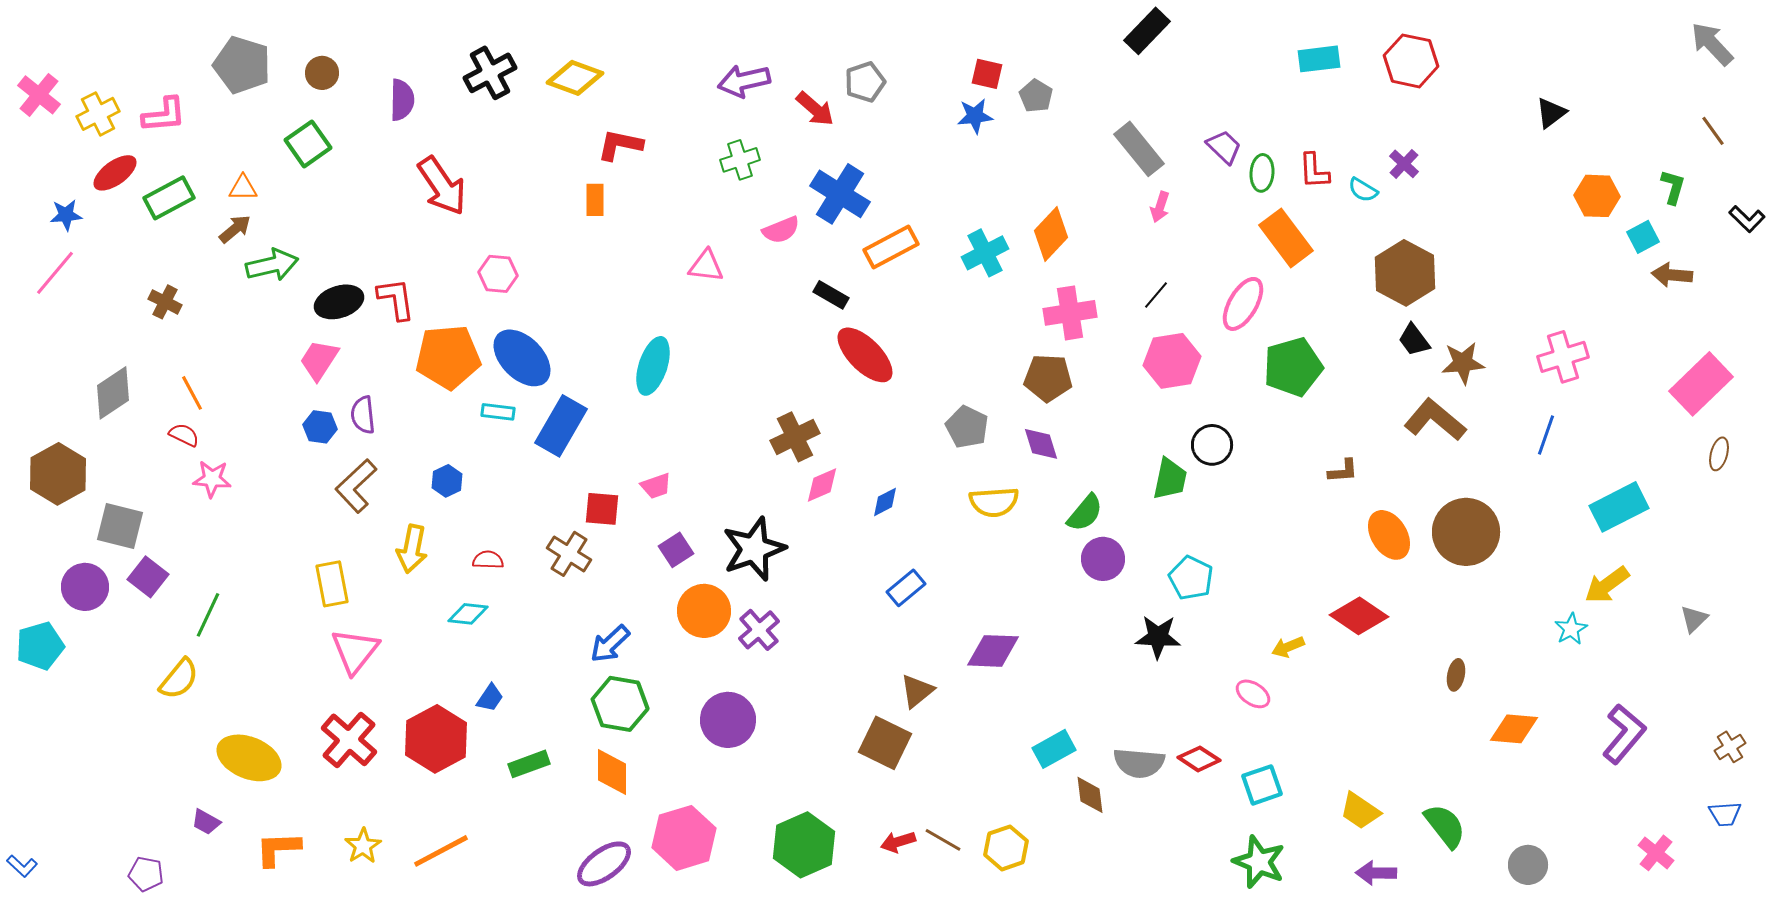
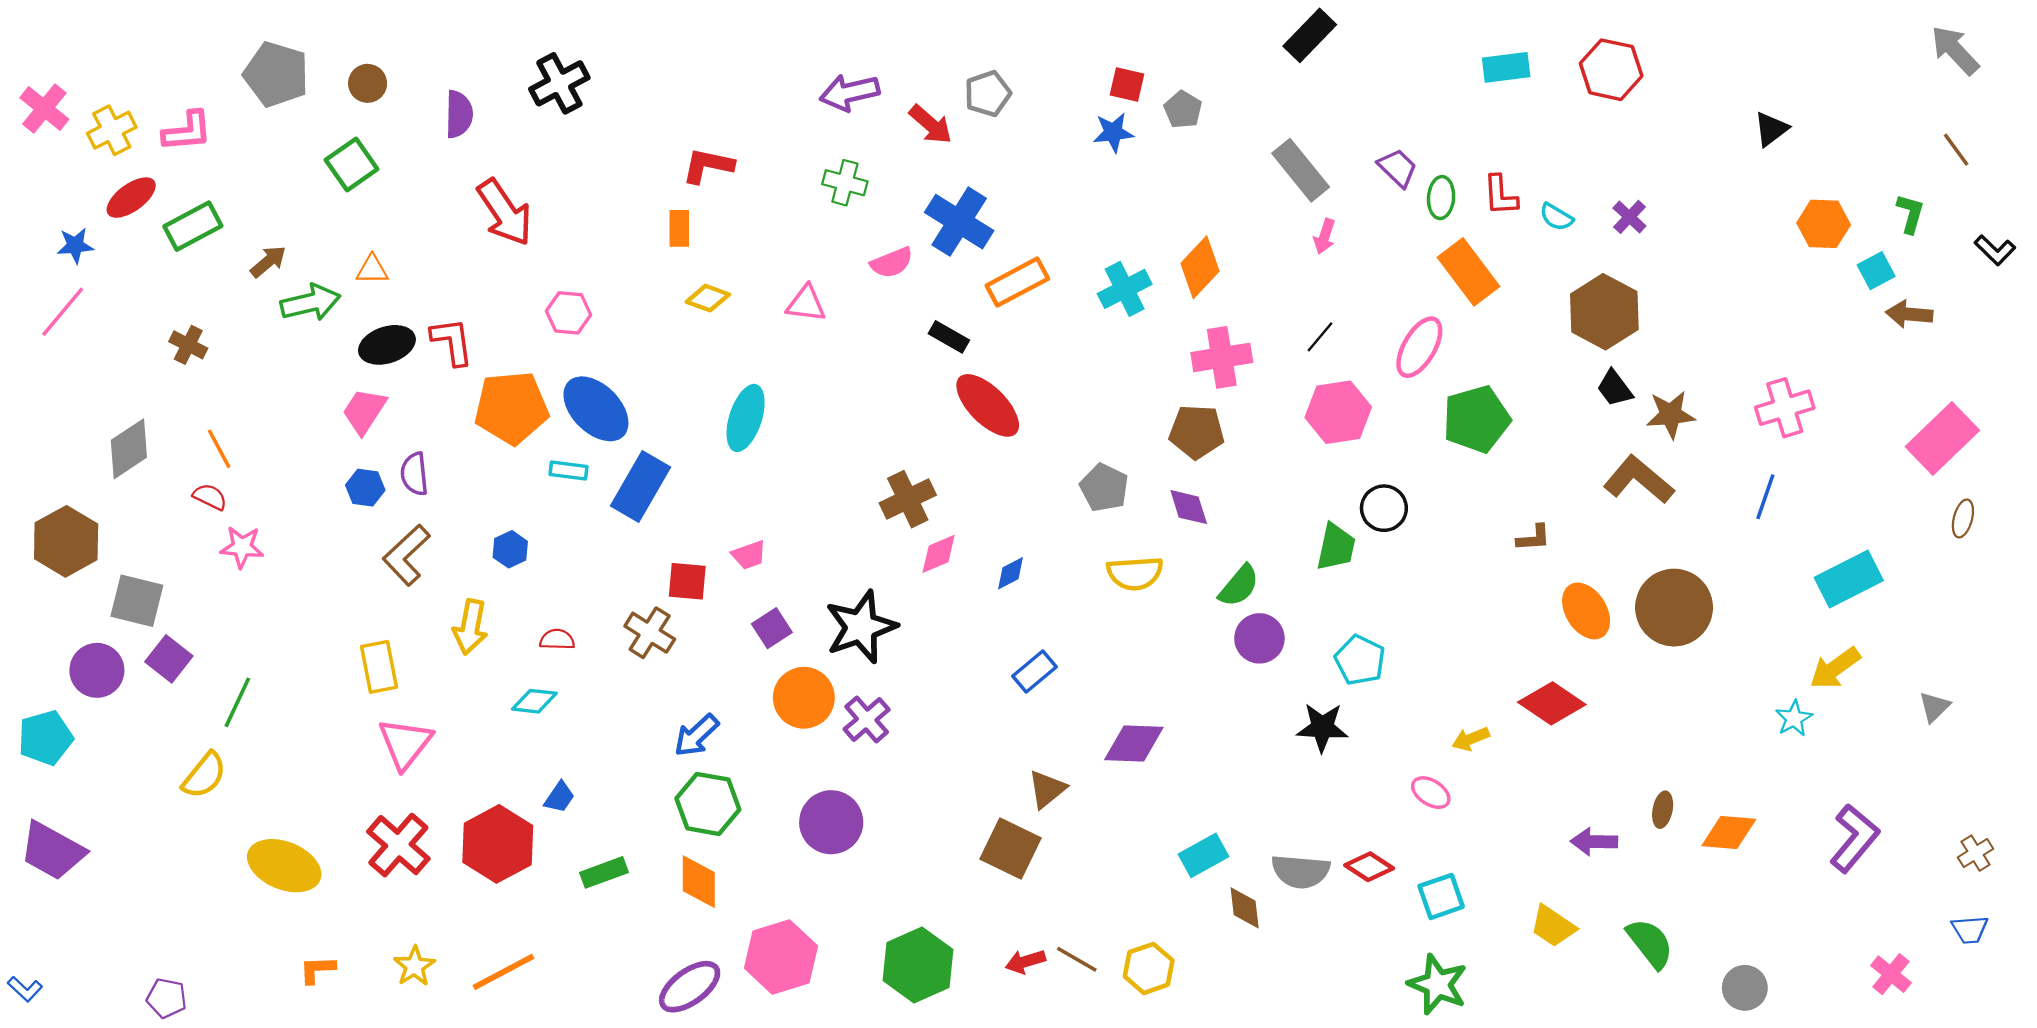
yellow diamond: (575, 78) -> (708, 298), moved, size x0.7
green cross: (740, 160) -> (845, 183), turned 33
purple cross: (1404, 164) -> (1629, 217), moved
orange triangle: (243, 188) -> (372, 270), moved
brown ellipse: (1456, 675) -> (1663, 810), moved
purple trapezoid: (206, 822) -> (52, 851), moved, size x2.0
orange L-shape: (278, 849) -> (317, 970), size x0.7
purple arrow: (1376, 873) -> (1594, 842), moved

